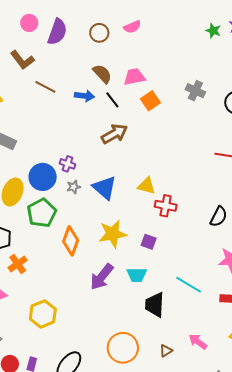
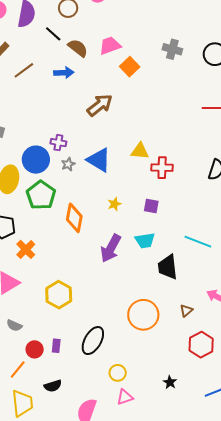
brown line: (45, 87) -> (24, 70), turned -55
black line: (112, 100) -> (53, 34), moved
yellow star: (113, 234) -> (114, 204), size x0.5

